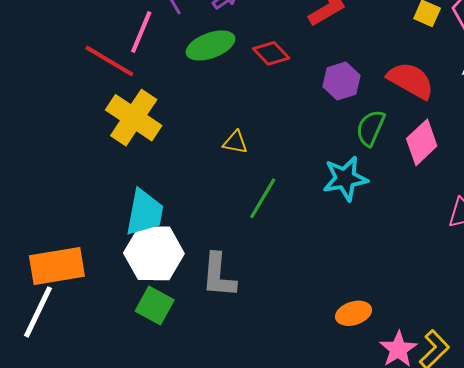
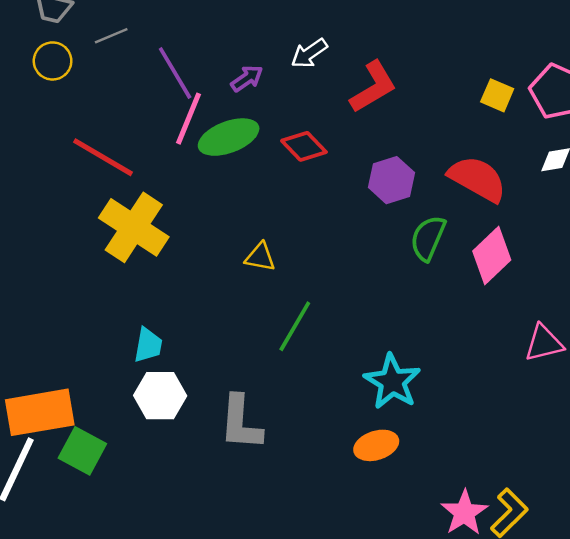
pink line: (141, 32) -> (189, 119), moved
cyan star: (345, 178) -> (392, 382), moved, turned -30
cyan trapezoid: (145, 213) -> (148, 345), size x0.6
white hexagon: (154, 253) -> (160, 396), size x0.7
green square: (155, 305) -> (82, 451), moved
orange ellipse: (354, 313) -> (376, 445), moved

